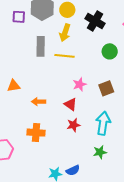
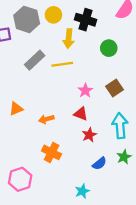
yellow arrow: (65, 33) -> (69, 39), moved
gray rectangle: (41, 46) -> (35, 60), turned 60
orange cross: (36, 133) -> (52, 152), turned 36
blue semicircle: (73, 170) -> (99, 163), moved

